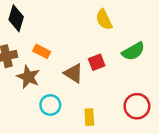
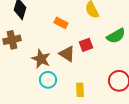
orange rectangle: (42, 51) -> (61, 23), moved
brown star: (28, 77) -> (41, 59), moved

